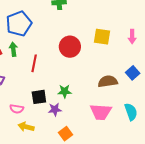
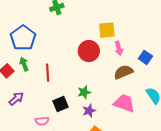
pink arrow: (132, 37) -> (119, 48), moved
red circle: (70, 47) -> (89, 51), moved
purple star: (55, 109) -> (89, 111), moved
pink trapezoid: (101, 112) -> (124, 103), turned -150

